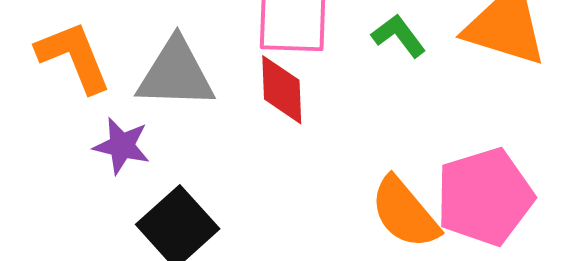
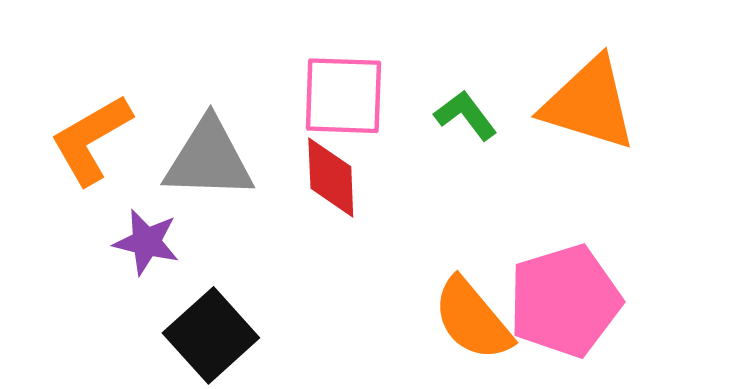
orange L-shape: (74, 57) -> (91, 139), turned -98

